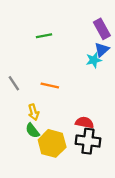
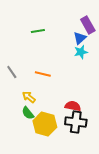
blue triangle: (102, 50) -> (80, 38), moved
yellow arrow: (34, 112) -> (29, 97), turned 144

